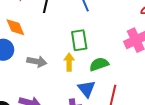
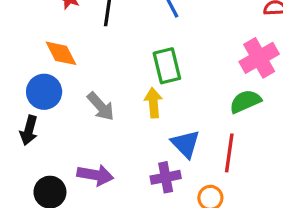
gray arrow: (37, 62) -> (101, 106), turned 42
green semicircle: (99, 64) -> (245, 101), moved

